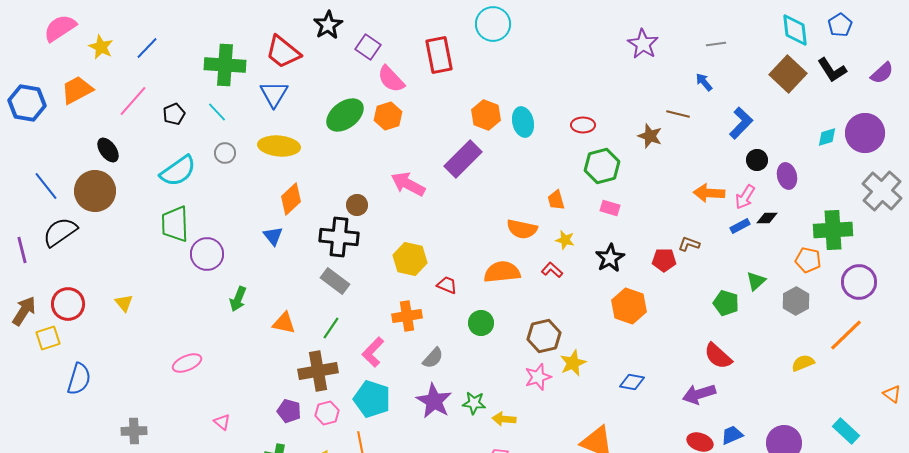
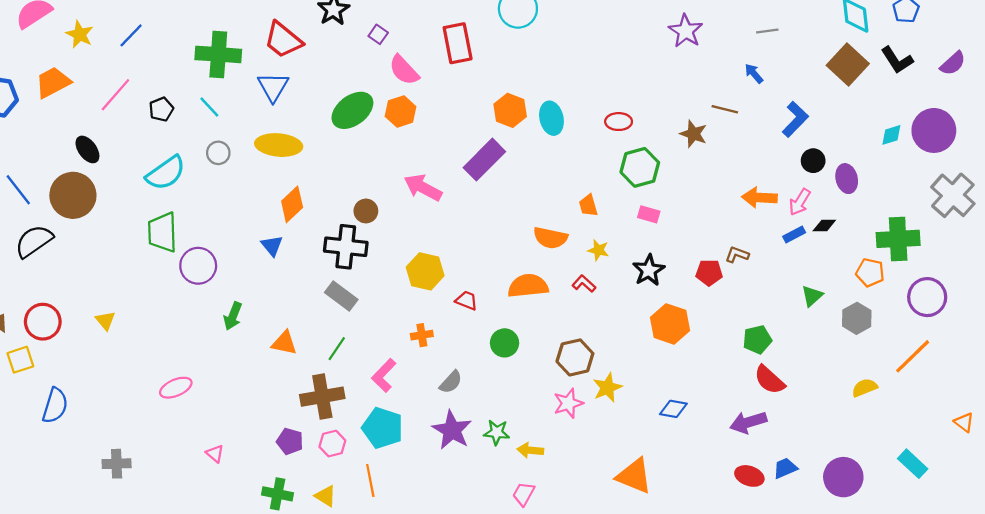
purple square: (368, 47) -> (378, 34), size x0.7
green pentagon: (726, 303) -> (757, 340), moved, turned -30
orange cross: (407, 316) -> (422, 335), size x0.7

